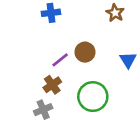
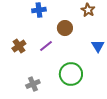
brown circle: (85, 52) -> (65, 28), moved
brown cross: (52, 85) -> (19, 46), moved

